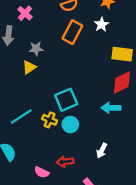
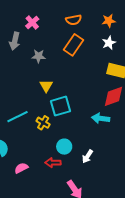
white star: (101, 25) -> (109, 43), moved
yellow triangle: (29, 67) -> (46, 86), moved, turned -32
cyan circle: (70, 125) -> (64, 147), moved
pink semicircle: (42, 172) -> (21, 168), moved, turned 120

